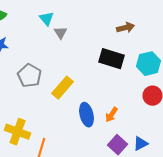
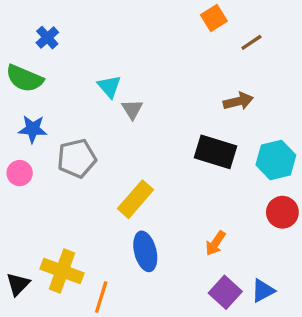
gray pentagon: (30, 76) -> (77, 158), moved, turned 30
blue ellipse: (87, 115) -> (145, 251), moved

